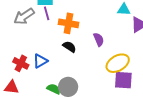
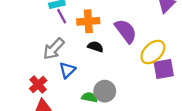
gray arrow: (24, 16) -> (54, 49), moved
purple semicircle: (99, 39) -> (126, 31), size x1.6
red cross: (21, 63) -> (38, 85), moved, turned 35

